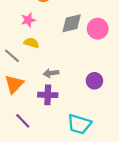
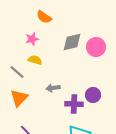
purple cross: (48, 95) -> (74, 104), moved

